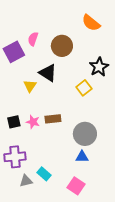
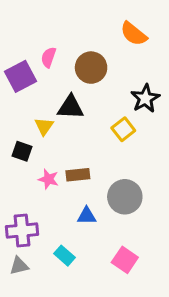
black triangle: (48, 73) -> (70, 107), turned -30
black square: (14, 122) -> (22, 151), moved, turned 32
blue triangle: (82, 157) -> (87, 216), moved
gray triangle: (26, 181) -> (19, 266), moved
pink square: (76, 186) -> (125, 260), moved

